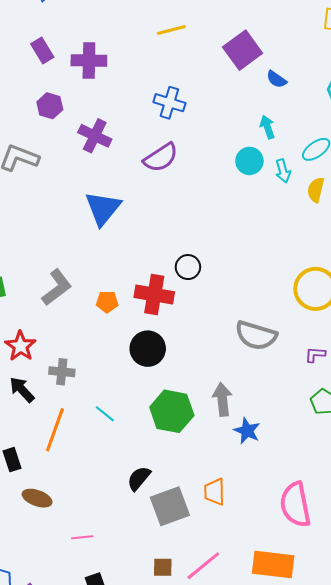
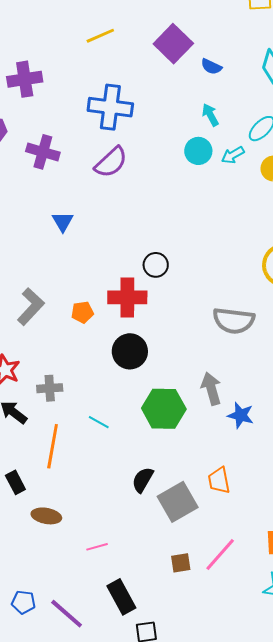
blue cross: (169, 103) -> (110, 107), size x1.4
cyan arrow: (283, 171) -> (233, 155), turned 85
blue triangle: (103, 208) -> (63, 222), size x0.6

